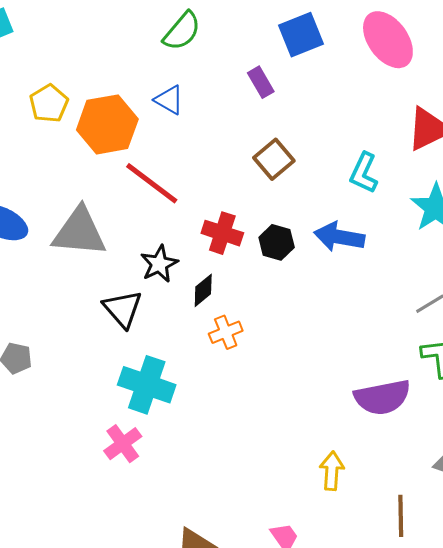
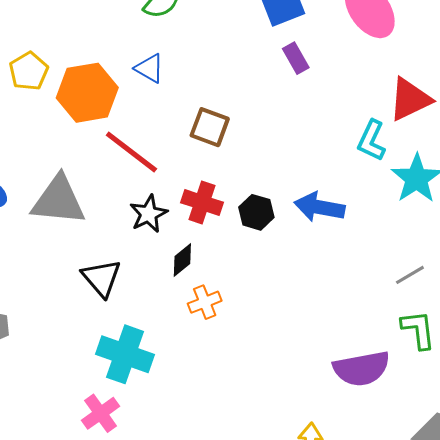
purple rectangle: (261, 82) -> (296, 58), moved
brown square: (274, 159) -> (210, 127), moved, turned -30
cyan L-shape: (364, 173) -> (371, 140), moved
black star: (159, 264) -> (149, 214), moved

